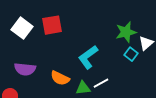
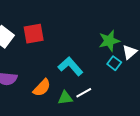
cyan L-shape: (88, 57) -> (70, 66), turned 85
orange semicircle: (60, 78) -> (42, 88), turned -72

